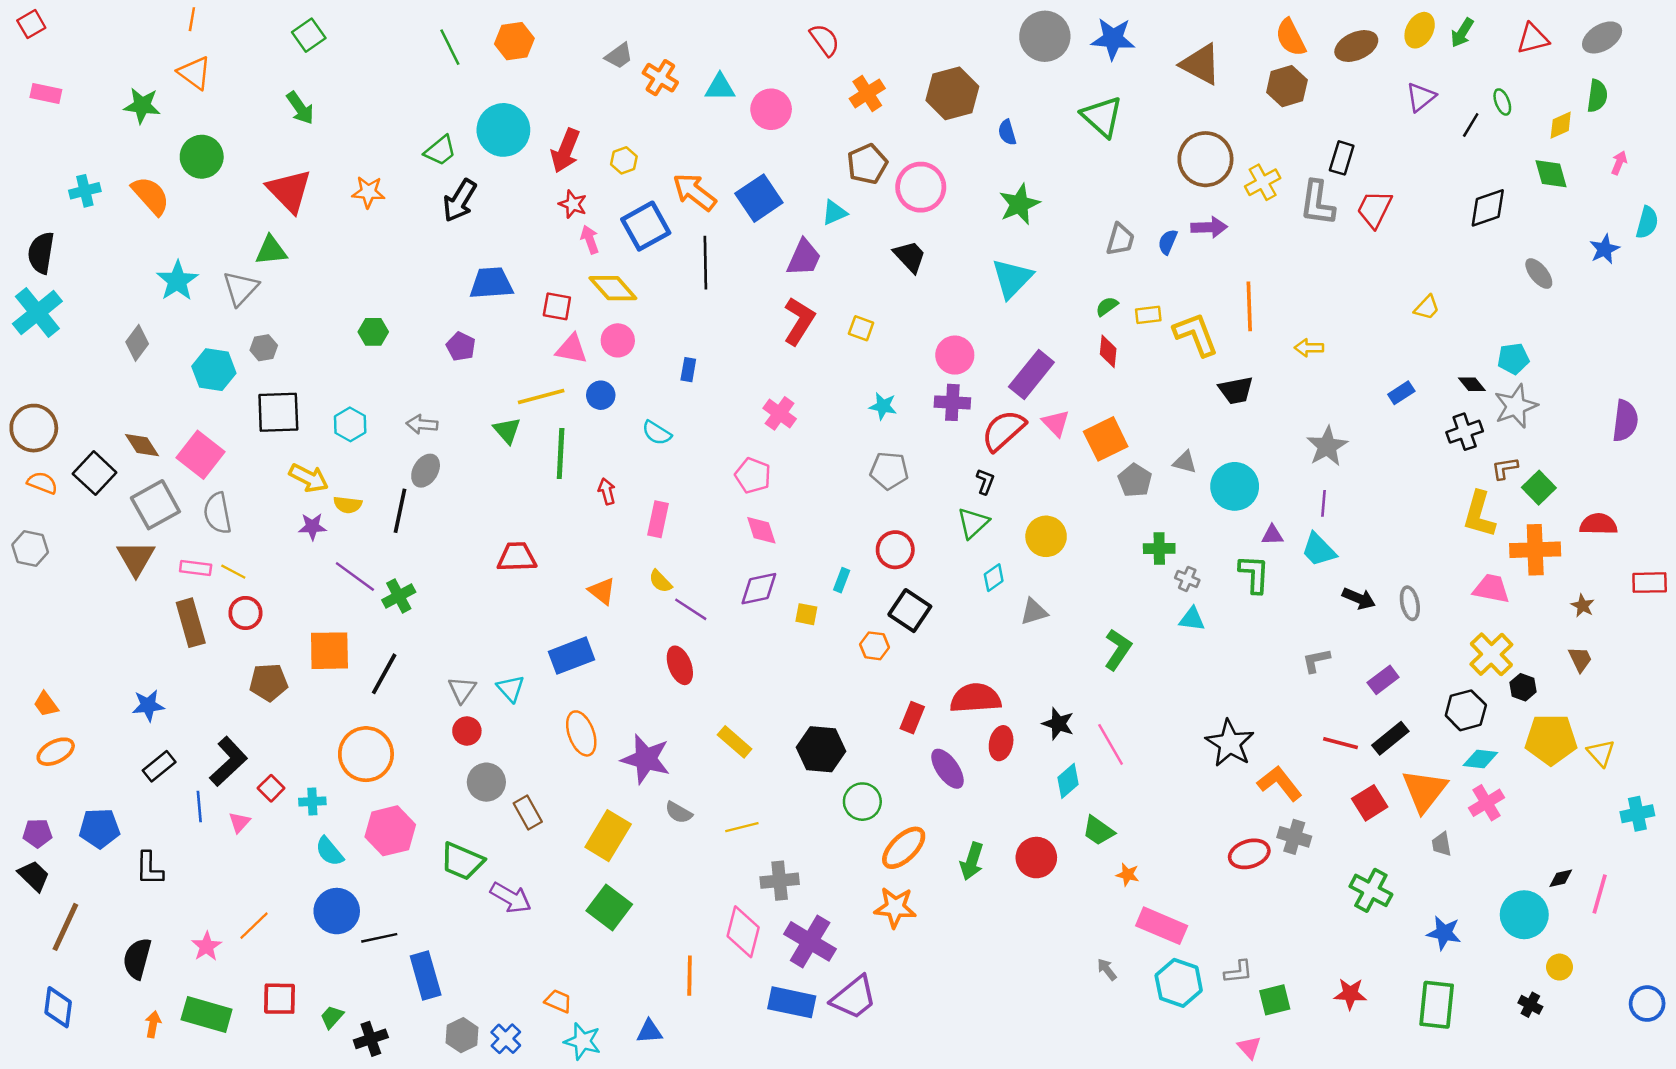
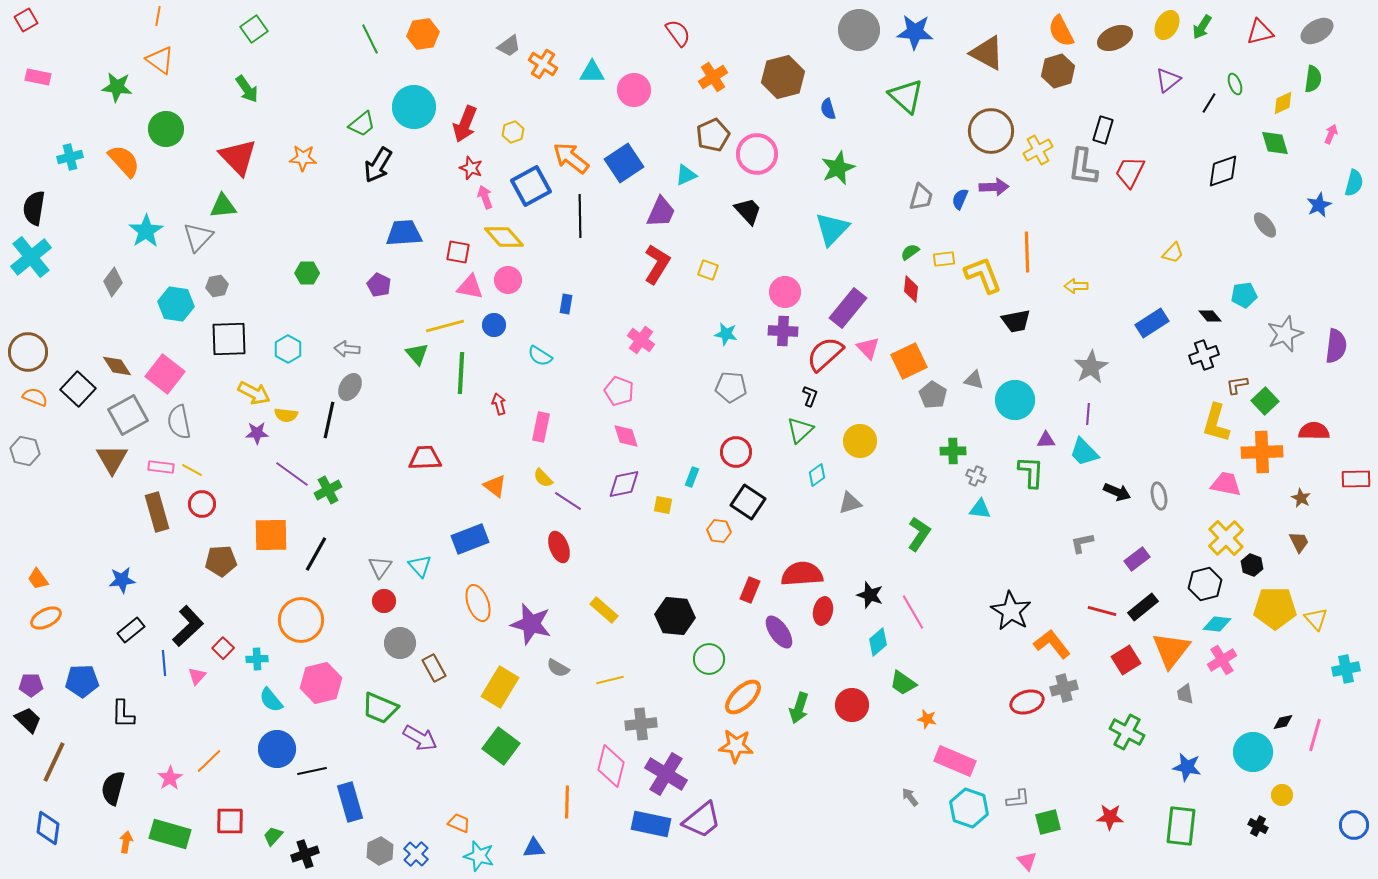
blue rectangle: (1401, 393) -> (1152, 323), size x1.5
gray star: (1516, 406) -> (1285, 334), moved
gray cross: (1294, 837) -> (1064, 688), turned -32

